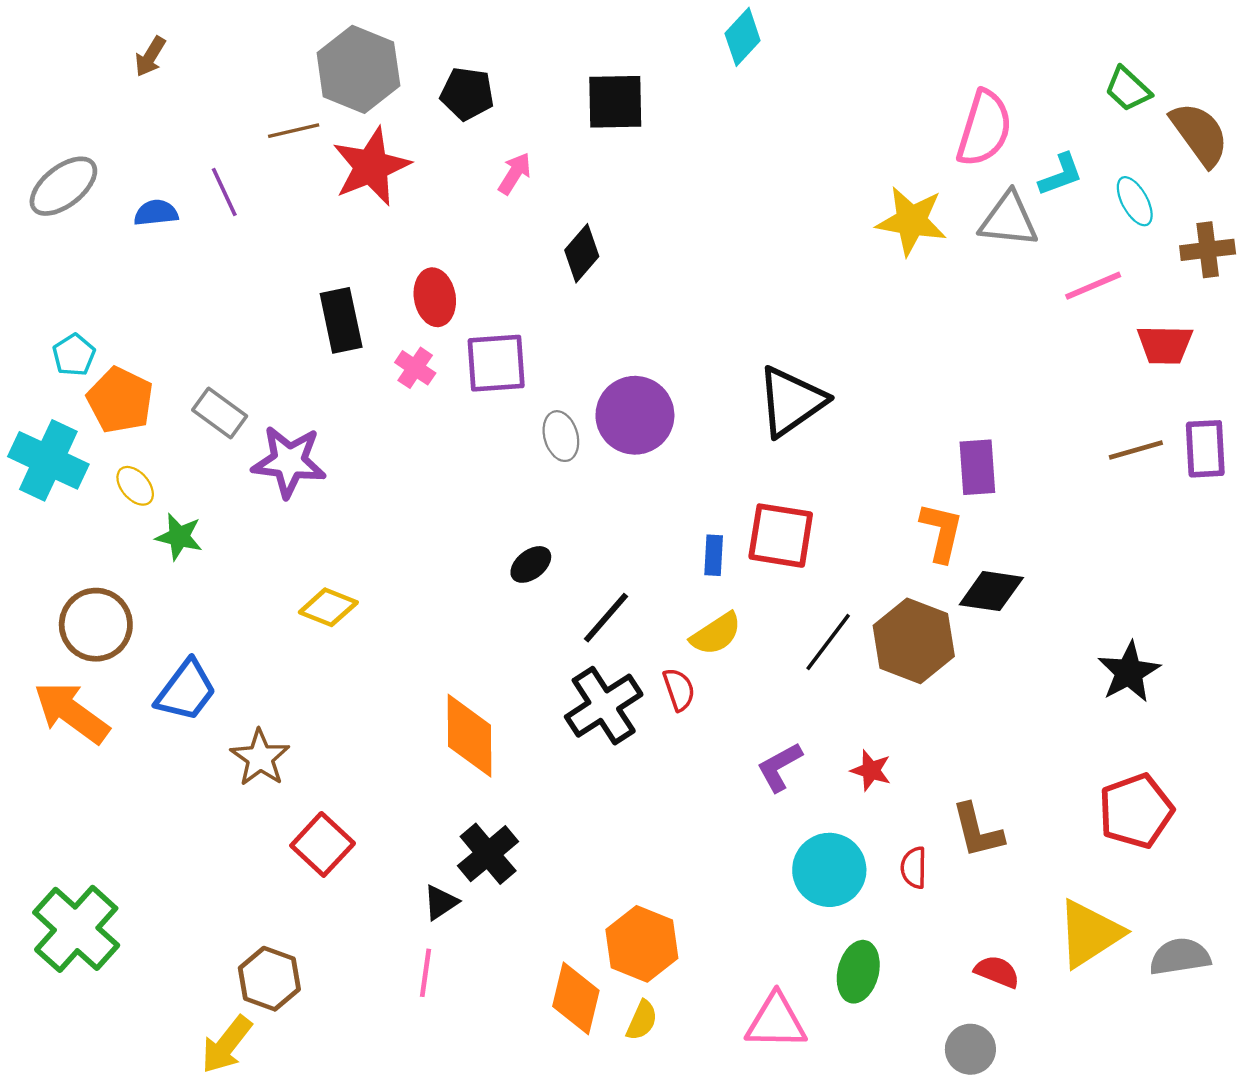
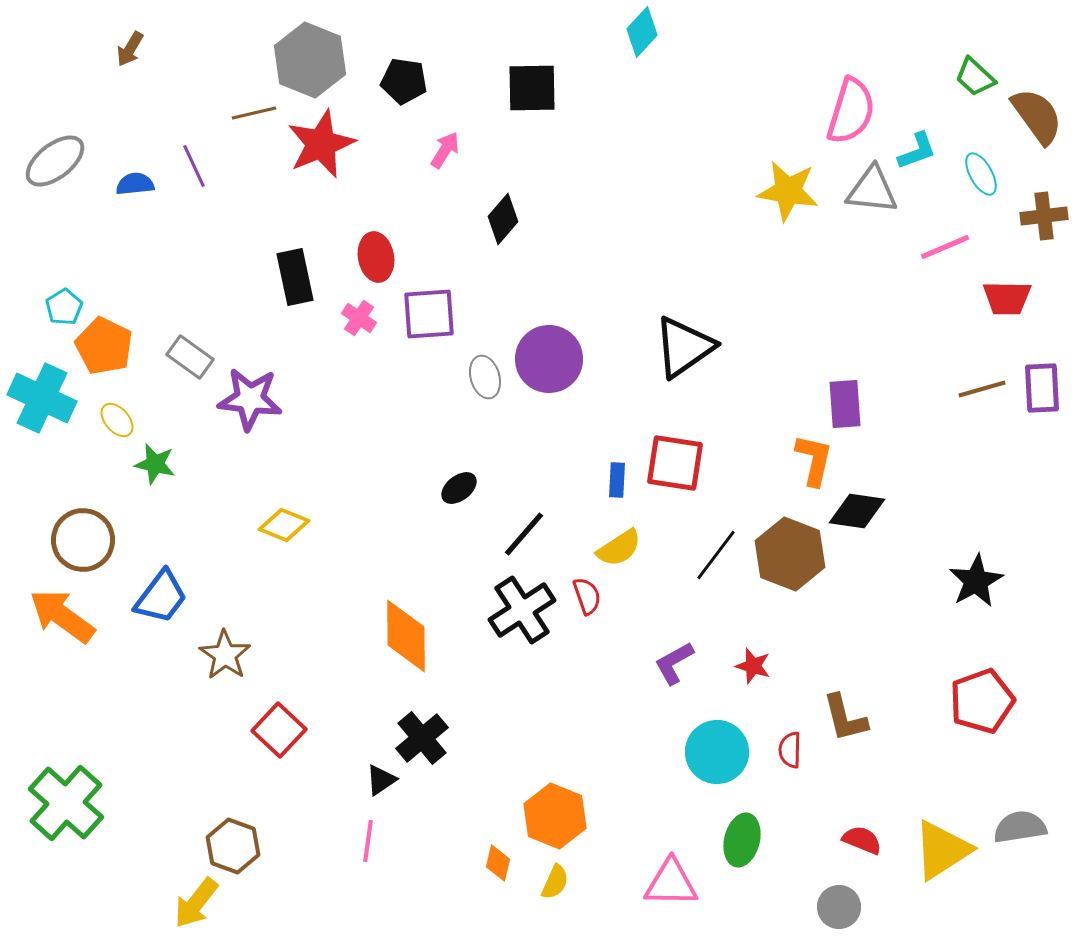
yellow triangle: (1090, 934) -> (942, 850), moved
orange diamond: (576, 998) -> (498, 863), size x0.6

